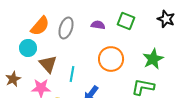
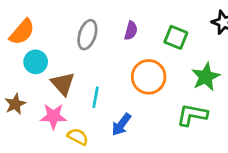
green square: (126, 21) -> (176, 37), moved
purple semicircle: (98, 25) -> (131, 31), turned 96
orange semicircle: (40, 26) -> (22, 32), moved

